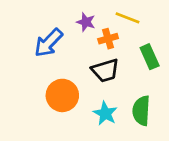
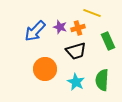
purple star: (86, 22) -> (60, 27), moved

